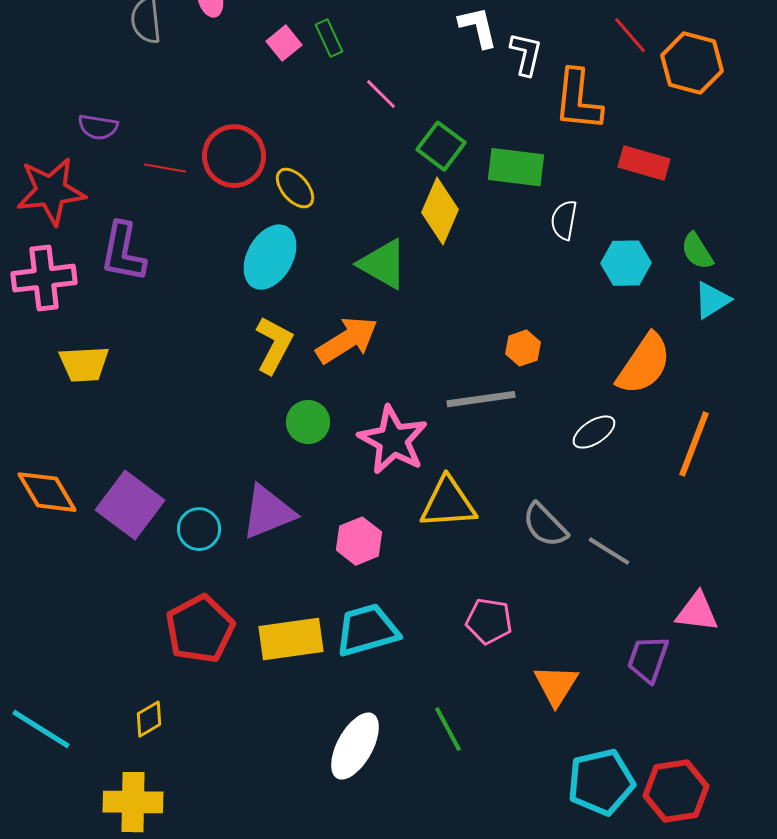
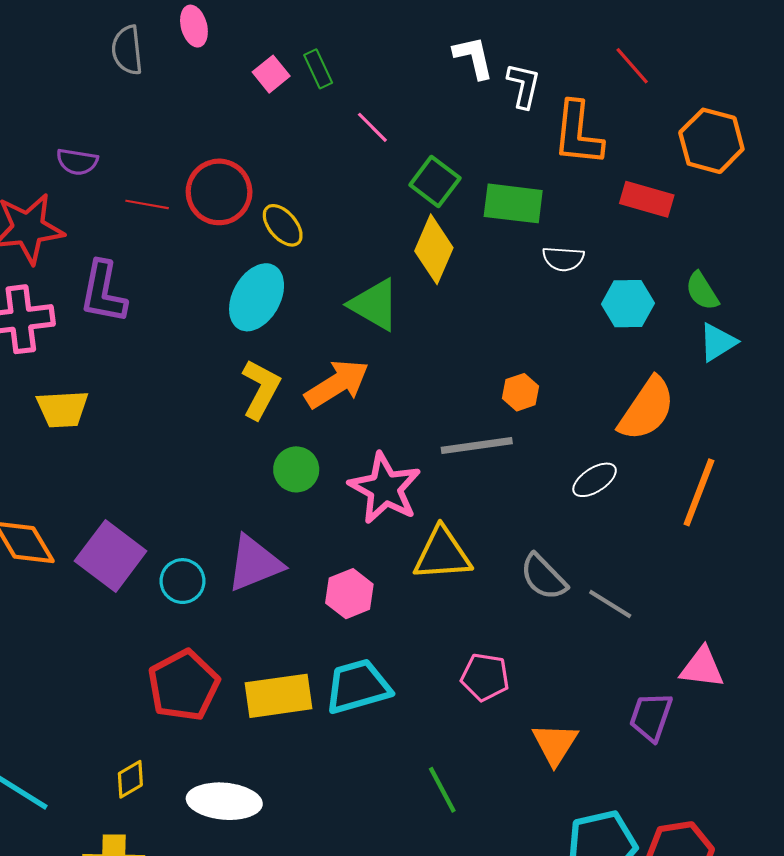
orange hexagon: (692, 63) -> (711, 141), moved
white semicircle: (564, 220) -> (563, 259), turned -96
white ellipse: (355, 746) -> (224, 801), moved, turned 66

